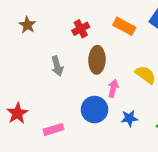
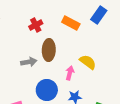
gray arrow: (57, 66) -> (29, 62), moved, turned -84
pink arrow: (113, 88) -> (70, 73), moved

